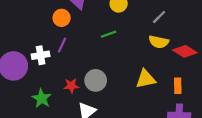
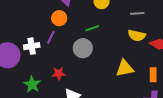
gray line: (159, 17) -> (137, 13), turned 40
orange circle: (62, 18) -> (59, 18), moved
gray circle: (96, 80) -> (83, 48), moved

